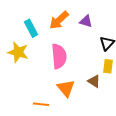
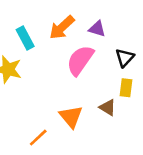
pink semicircle: (59, 56) -> (80, 60), moved, turned -140
orange line: (41, 104) -> (38, 138), turned -49

